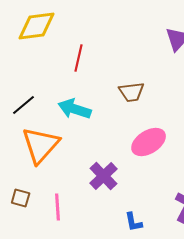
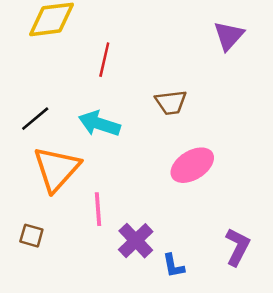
purple cross: (104, 176) -> (136, 241), moved
pink line: (58, 207) -> (98, 209), moved

